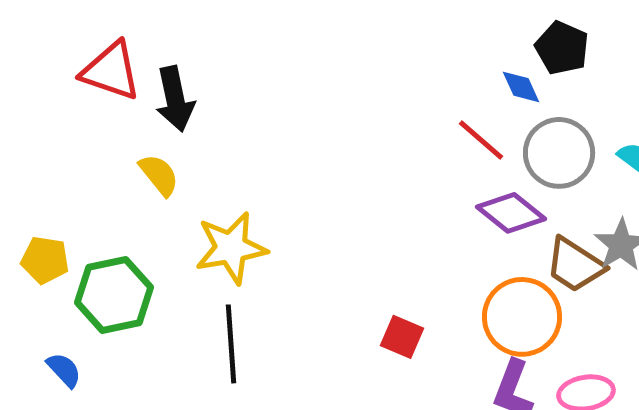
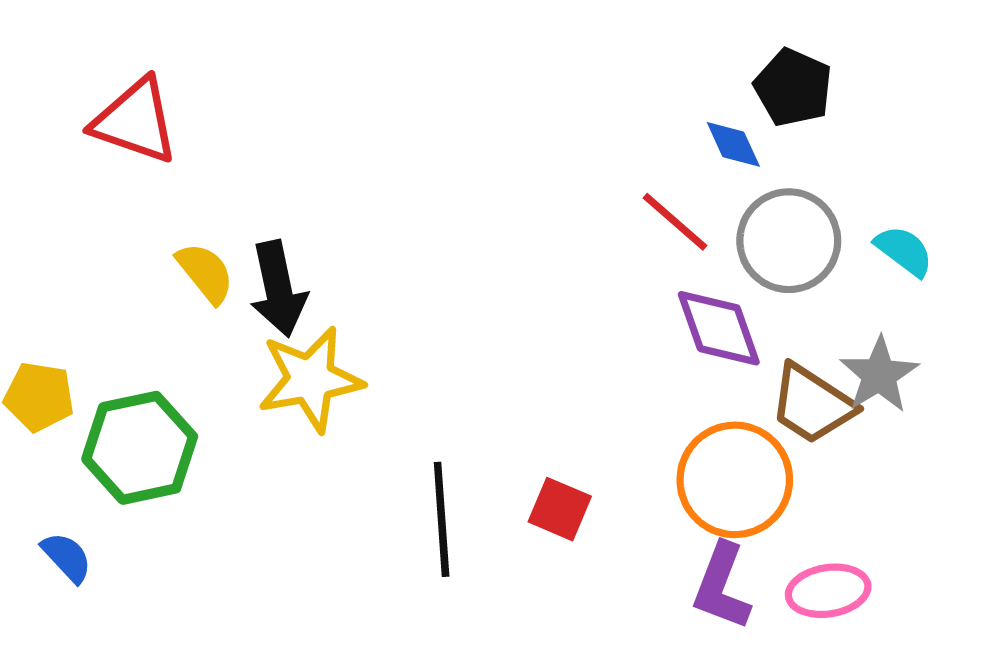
black arrow: (175, 99) -> (278, 289), moved
purple diamond: (511, 213) -> (719, 328), turned 32
black line: (231, 344) -> (442, 519), moved

